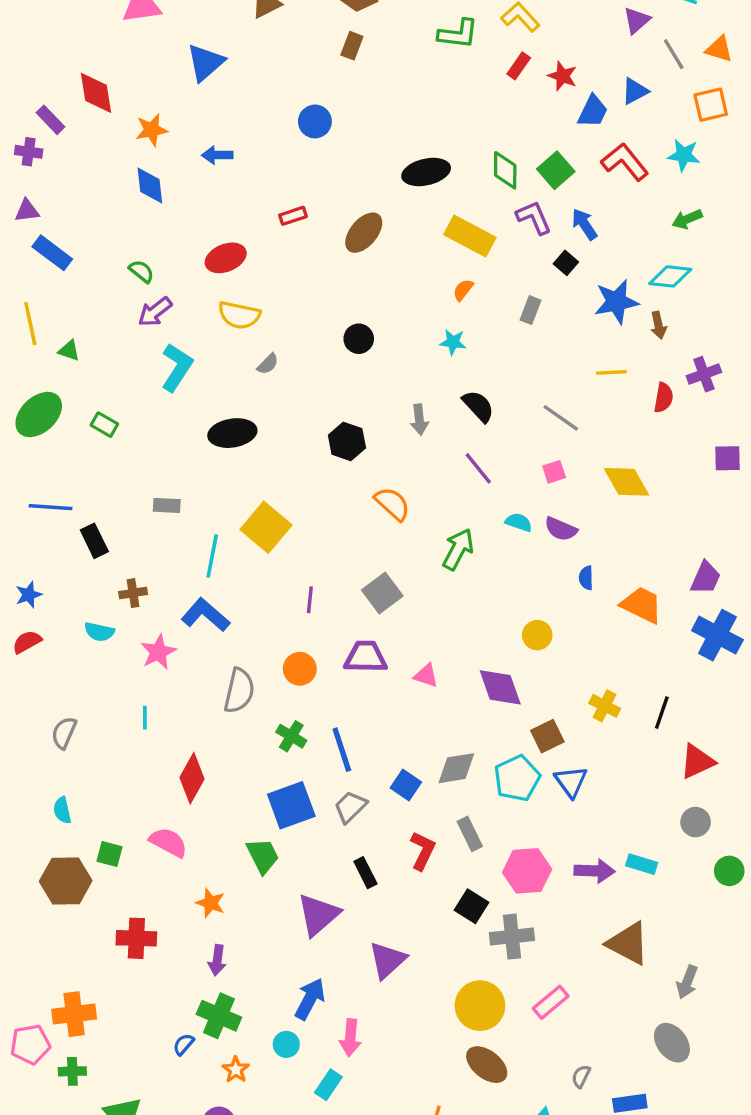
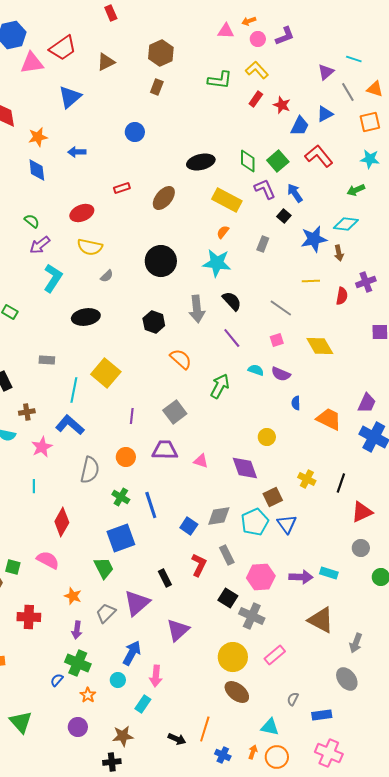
cyan star: (684, 155) -> (370, 159), moved
black circle: (359, 339) -> (161, 261), size x1.8
cyan star: (453, 342) -> (217, 263), size x1.8
gray arrow: (419, 420) -> (197, 309), size x1.5
gray trapezoid: (350, 807) -> (106, 613), moved
gray cross: (512, 937) -> (252, 616), turned 30

